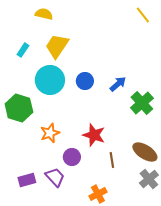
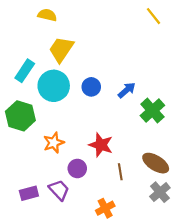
cyan rectangle: (23, 50) -> (25, 71), moved, size x1.5

